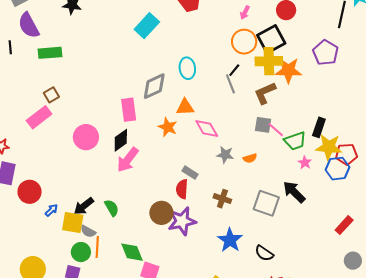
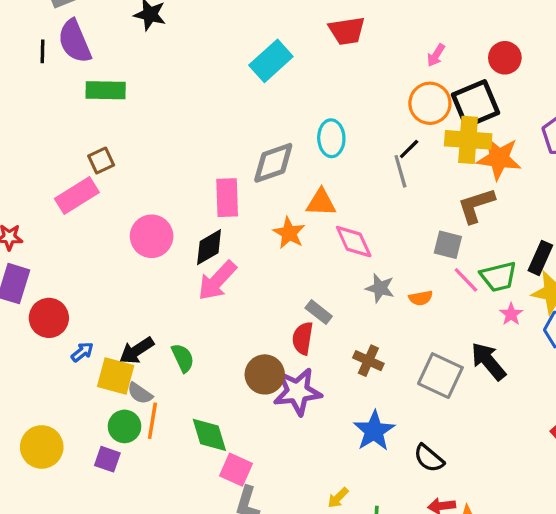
black line: (10, 47) -> (43, 51), moved
brown L-shape: (265, 93) -> (476, 205), moved
pink line: (276, 130) -> (466, 280), moved

